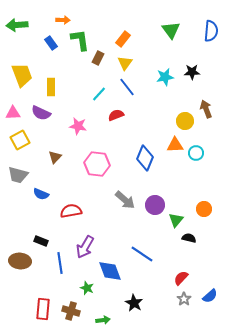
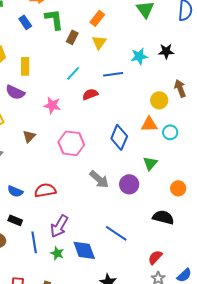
blue line: (127, 87) -> (113, 74), moved, turned -60
blue semicircle: (41, 194) -> (15, 191), moved
green triangle: (176, 220) -> (150, 163), moved
black semicircle: (189, 238) -> (163, 217), size x1.5
green star: (87, 288) -> (57, 253), moved

